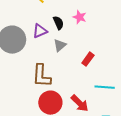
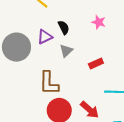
pink star: (80, 17) -> (99, 22), moved
red rectangle: (88, 59) -> (96, 64), turned 32

